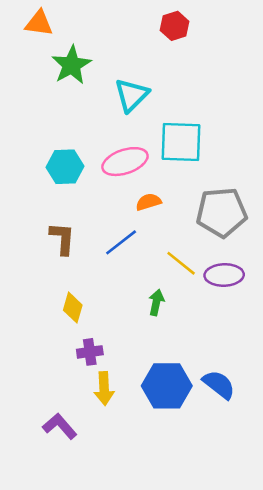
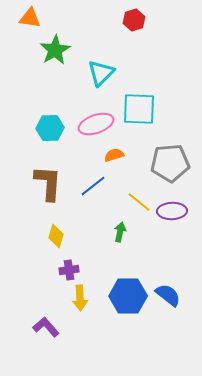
brown L-shape: (62, 238) -> (48, 183), size x1.4

